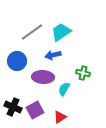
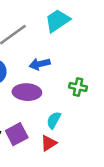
cyan trapezoid: (61, 32) -> (58, 21), moved
cyan semicircle: (64, 89) -> (54, 120), moved

